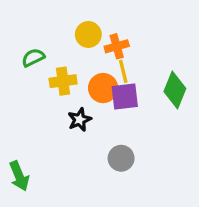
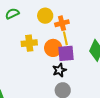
green semicircle: (33, 58) -> (12, 14), moved
black star: (80, 120) -> (59, 70), moved

